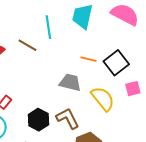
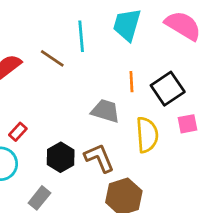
orange line: (88, 59) -> (131, 82), turned 70
yellow semicircle: (103, 99) -> (147, 135), turned 32

